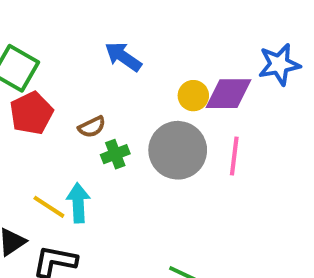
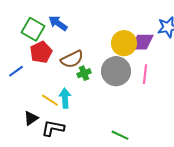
blue arrow: (123, 57) -> (58, 23), moved
yellow circle: (193, 96) -> (124, 43), size x1.6
brown semicircle: (92, 127) -> (72, 59), size x1.6

